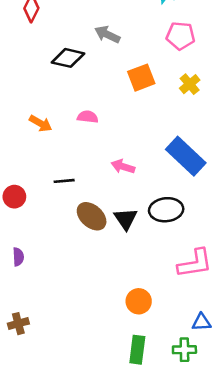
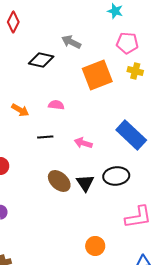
orange square: (141, 78) -> (97, 75), size x1.4
yellow cross: (190, 84) -> (135, 71), moved, turned -35
black line: (64, 181) -> (45, 137), moved

